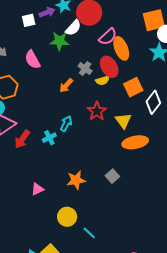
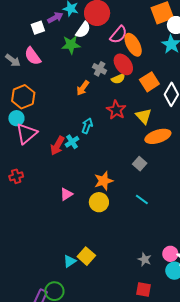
pink semicircle: (33, 60) -> (33, 56), moved
red arrow: (22, 139) -> (57, 146), moved
gray square: (112, 176) -> (140, 164), moved
yellow circle: (67, 217) -> (99, 202), moved
cyan line: (89, 233) -> (142, 199), moved

